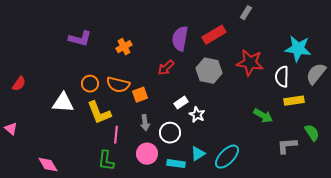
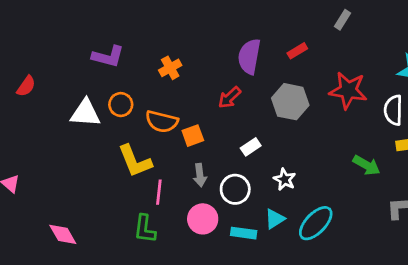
red rectangle: (214, 35) -> (297, 51), size x0.6
red semicircle: (19, 84) -> (26, 86), moved
orange circle: (90, 84) -> (121, 105), moved
white triangle: (63, 103) -> (85, 113), moved
white star: (197, 115) -> (285, 179), moved

